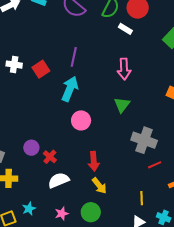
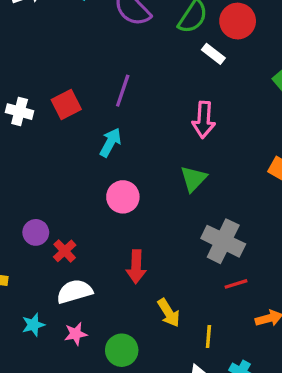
white cross: (14, 65) -> (20, 112), moved
cyan arrow: (70, 89) -> (110, 142), size x0.7
yellow arrow: (99, 186) -> (169, 313), moved
cyan star: (29, 209) -> (33, 325), moved
pink star: (62, 214) -> (76, 334), moved

